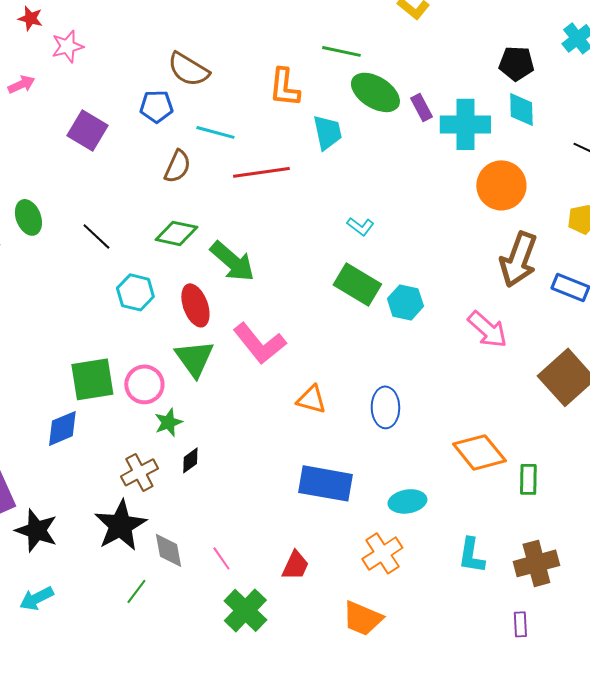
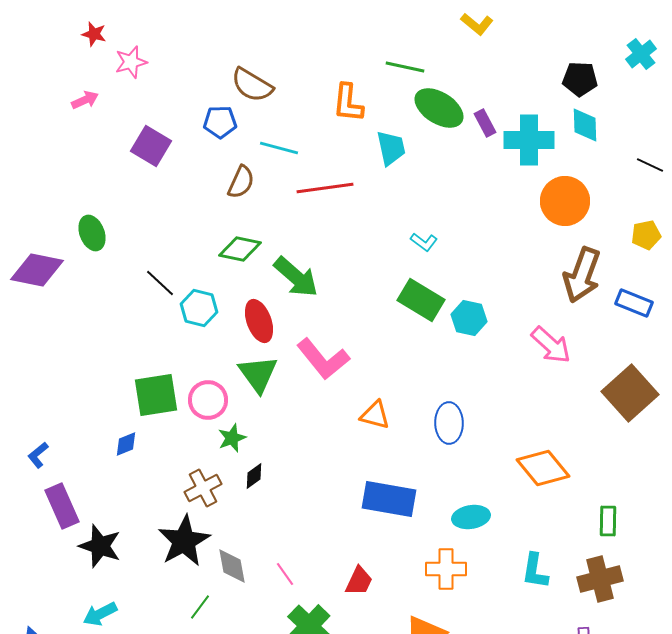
black line: (96, 236) -> (160, 283), moved
blue diamond: (62, 428) -> (126, 444), size x0.7
green rectangle: (528, 479) -> (608, 521), moved
orange cross: (382, 553) -> (446, 569), turned 33

